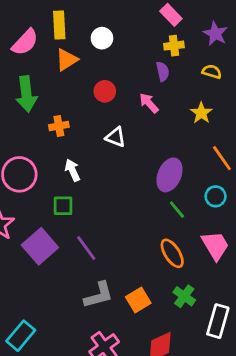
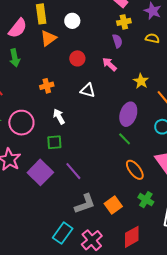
green arrow: (26, 94) -> (15, 58), moved, size x0.7
yellow star: (201, 113) -> (141, 81), moved
green line: (177, 210) -> (125, 139), moved
cyan rectangle: (21, 336) -> (63, 233), moved

